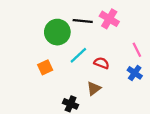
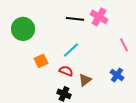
green circle: (57, 32) -> (23, 29), moved
red semicircle: (102, 63) -> (66, 71), moved
blue cross: (135, 73) -> (117, 75), moved

